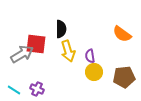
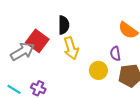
red square: (36, 44) -> (37, 41), turned 30
purple semicircle: (90, 56) -> (115, 53), moved

